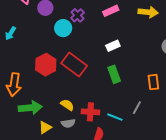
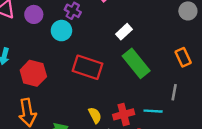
red hexagon: (46, 65) -> (33, 73), moved
green rectangle: (114, 74) -> (136, 63), size x1.4
yellow semicircle: (67, 105) -> (95, 115), turned 48

